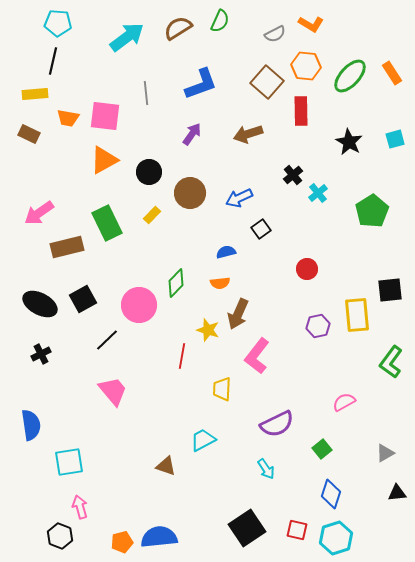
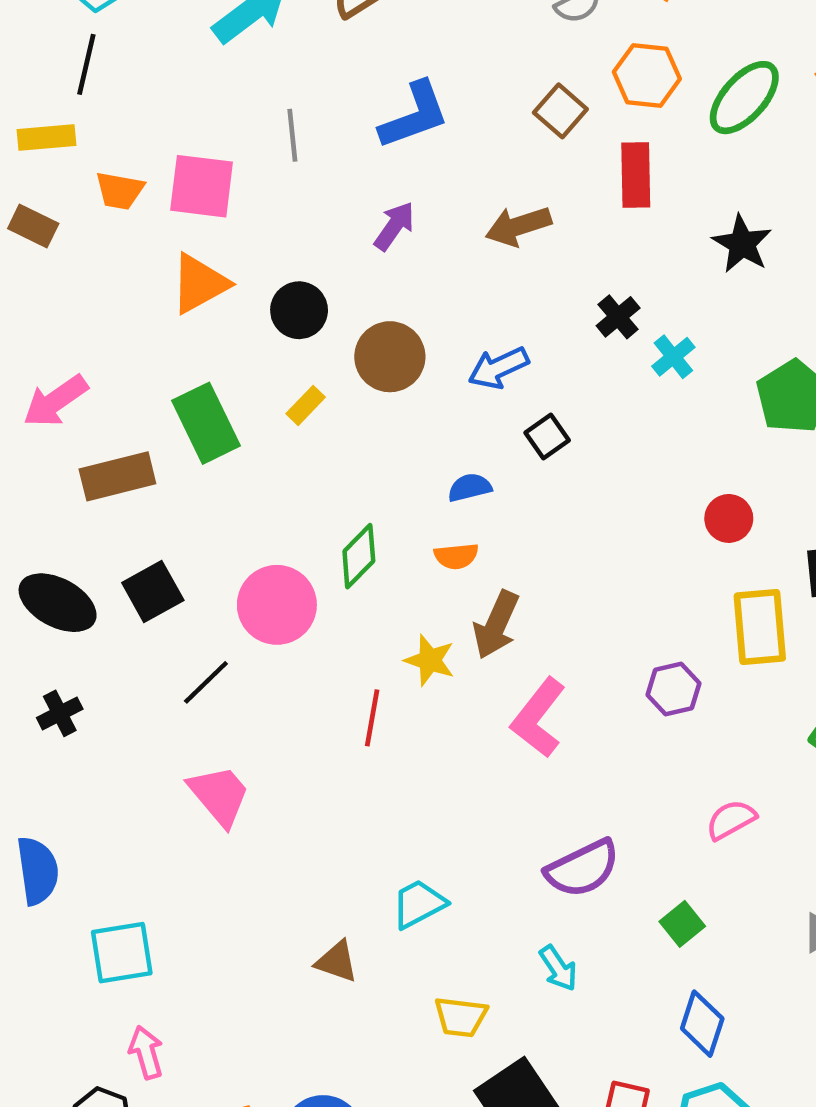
brown square: (267, 82) -> (560, 111), size x0.7
red circle: (307, 269) -> (729, 518), moved
purple hexagon: (318, 326) -> (673, 689), moved
yellow trapezoid: (222, 389) -> (461, 1017), moved, turned -85

